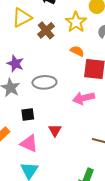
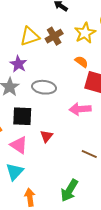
yellow triangle: (22, 18) -> (30, 36), moved
black square: (28, 115) -> (22, 116), size x1.5

